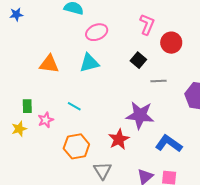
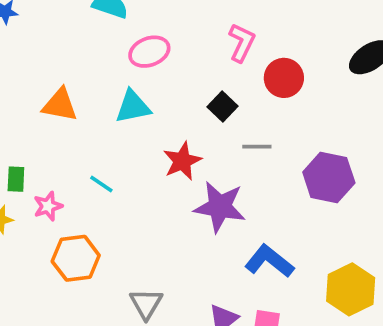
red star: (119, 139) -> (182, 161), moved
orange hexagon: (76, 146) -> (76, 258), moved

